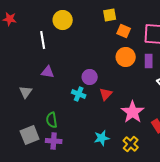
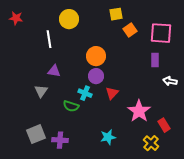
orange square: (124, 31) -> (130, 30), turned 32
orange circle: (126, 57) -> (96, 56), moved
gray triangle: (26, 92) -> (41, 91), moved
green semicircle: (52, 120) -> (71, 106), moved, turned -63
yellow cross: (131, 144) -> (151, 143), moved

